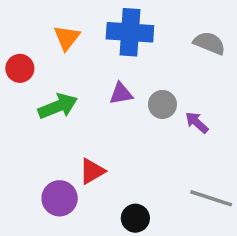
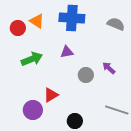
orange triangle: (67, 38) -> (37, 21), turned -35
red circle: (20, 68) -> (18, 28), moved
gray circle: (162, 104) -> (86, 75), moved

